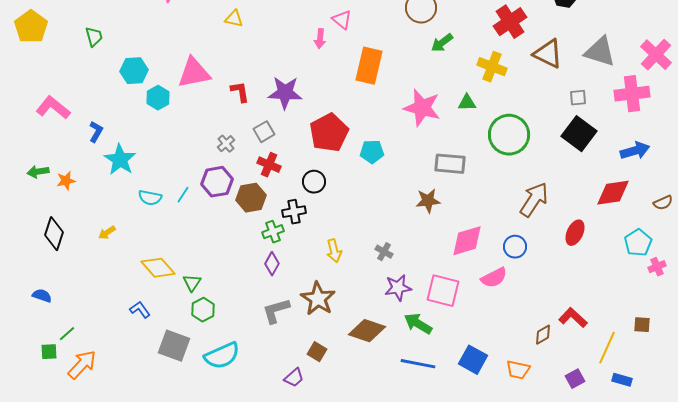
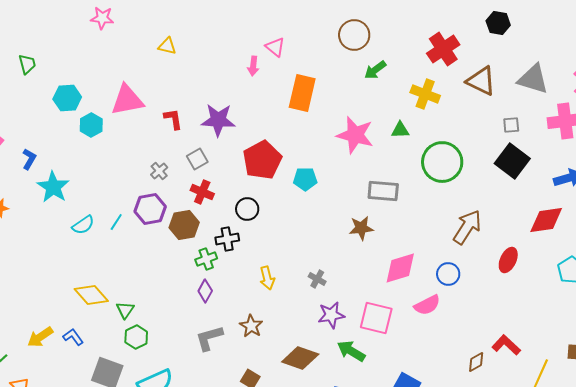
cyan semicircle: (150, 198) -> (83, 225), turned -45
yellow arrow: (107, 233) -> (40, 337), moved, size x1.5
brown star: (318, 299) -> (251, 326), size x0.7

